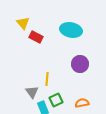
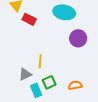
purple circle: (80, 64) -> (78, 38), moved
gray triangle: (32, 92) -> (25, 74), turned 40

